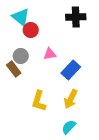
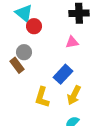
pink triangle: (50, 54) -> (72, 42), moved
blue rectangle: (71, 70) -> (63, 74), moved

